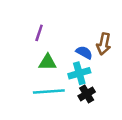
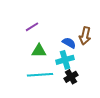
purple line: (39, 33) -> (32, 27), turned 40

